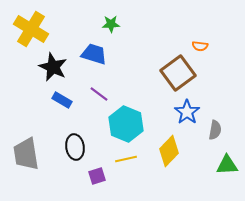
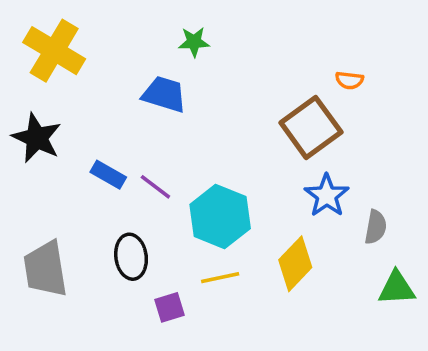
black star: (53, 67) -> (37, 138), moved
purple line: (99, 94) -> (155, 187), moved

